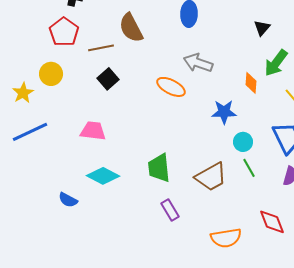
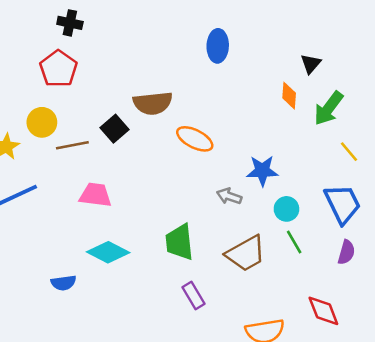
brown semicircle: (131, 28) -> (153, 103), moved, turned -68
brown line: (101, 48) -> (72, 145), moved
gray arrow: (198, 63) -> (229, 196), moved, size x0.7
orange diamond: (251, 83) -> (289, 96), moved
blue semicircle: (68, 200) -> (64, 283), turned -36

